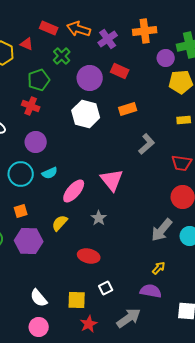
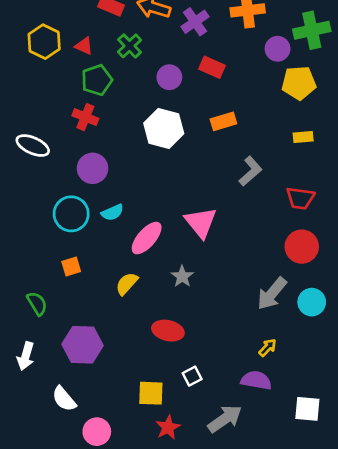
red triangle: (27, 44) -> (84, 46), moved
purple circle: (90, 78) -> (169, 77), size x0.7
purple hexagon: (29, 241) -> (83, 345), moved
white semicircle: (39, 298) -> (64, 399), moved

